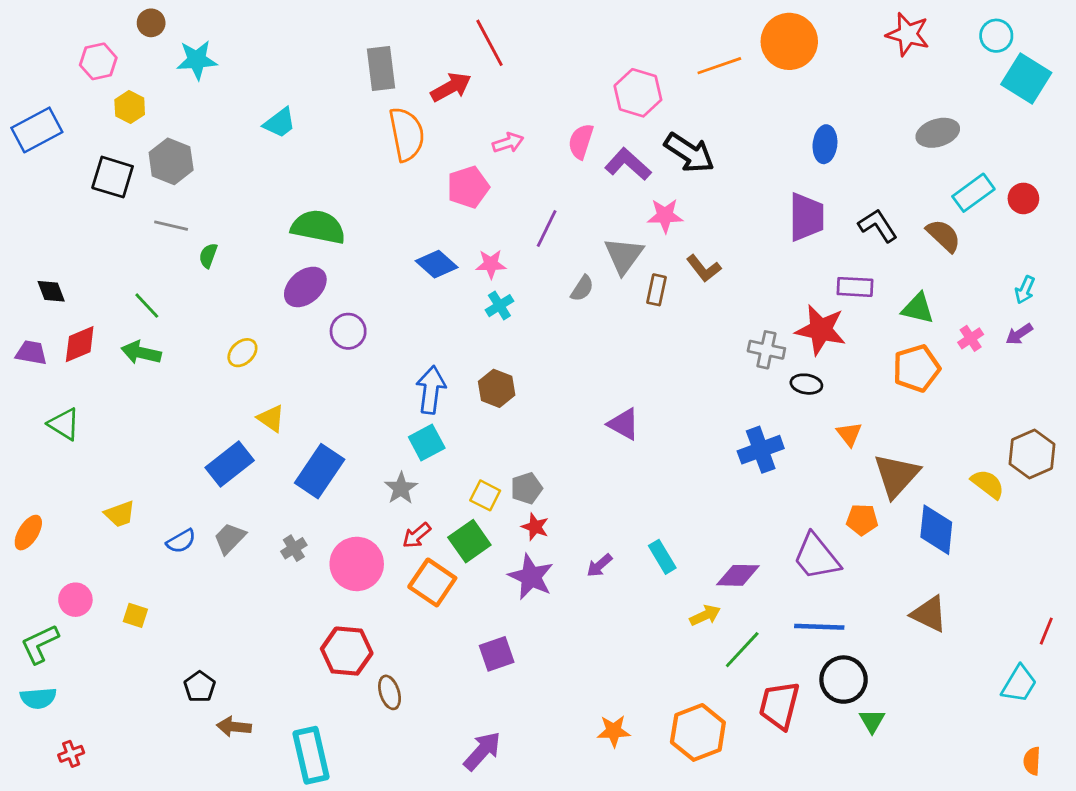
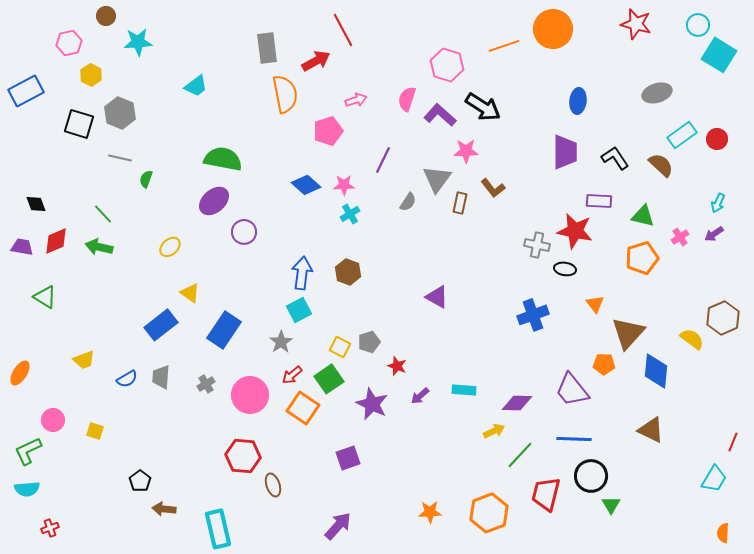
red star: (535, 527) -> (397, 366), moved
gray trapezoid: (230, 538) -> (161, 377), turned -40
cyan rectangle: (662, 557) -> (464, 390), turned -55

